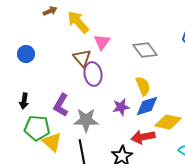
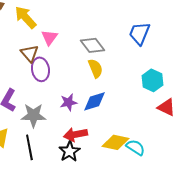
yellow semicircle: (143, 86) -> (95, 68), moved
yellow diamond: (168, 122) -> (115, 142), moved
red arrow: (143, 137) -> (75, 134), moved

